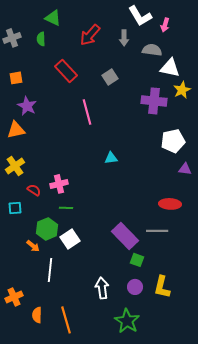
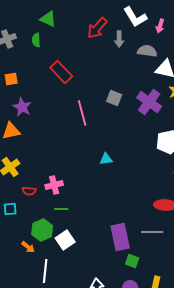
red arrow: (90, 35) -> (97, 28), moved
gray square: (110, 77) -> (114, 98), moved, turned -35
purple cross: (154, 101) -> (149, 102), turned 30
red semicircle: (34, 190) -> (29, 191), turned 152
purple rectangle: (125, 236) -> (120, 237), turned 32

